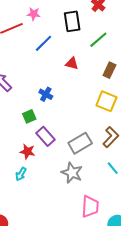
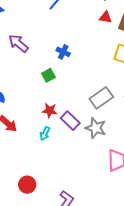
red triangle: (72, 63) -> (106, 17), moved
purple rectangle: (46, 136) -> (70, 121), moved

